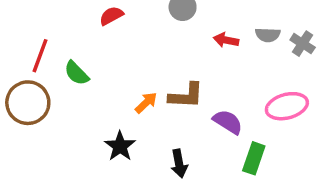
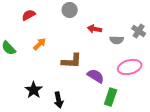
gray semicircle: (268, 35) -> (117, 40), moved
orange arrow: (146, 103) -> (40, 44), moved
black arrow: (179, 164) -> (59, 100), moved

